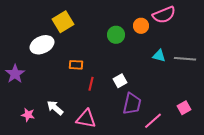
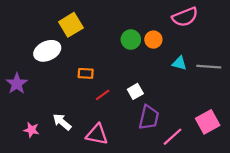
orange circle: (141, 26) -> (153, 40), moved
red line: (91, 84) -> (103, 95), turned 40
pink square: (184, 108) -> (208, 122), size x1.5

